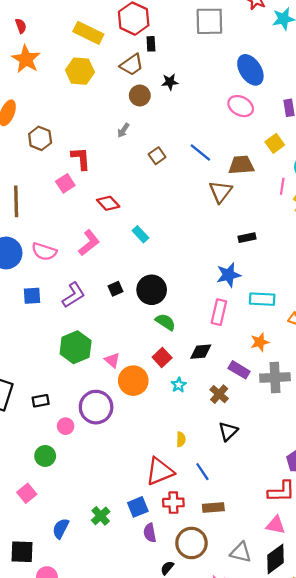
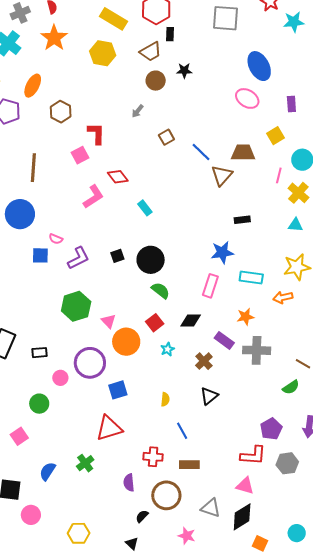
blue line: (200, 153) -> (201, 152), moved
pink L-shape: (89, 243) -> (93, 197), moved
pink semicircle: (44, 252) -> (56, 239), moved, size x0.6
red triangle: (160, 471) -> (109, 428), moved
blue square: (138, 507) -> (118, 390), moved

